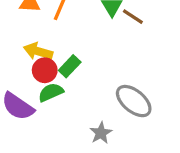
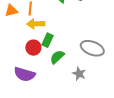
yellow arrow: (38, 51) -> (36, 24), moved
green semicircle: (51, 92) -> (57, 57), moved

